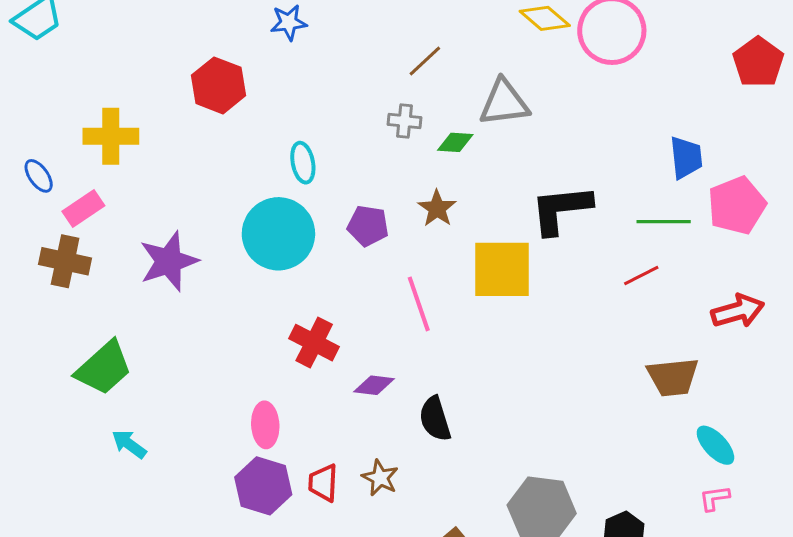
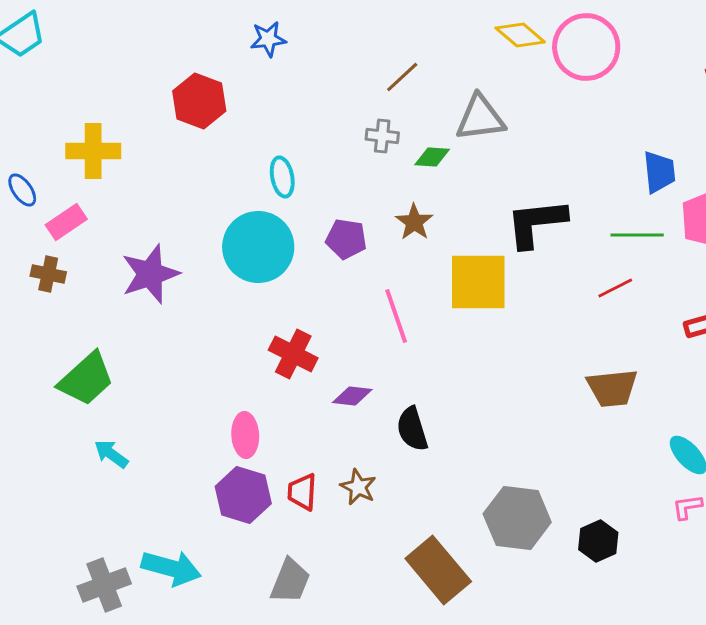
brown cross: (65, 261) -> (48, 274), size x0.7
brown trapezoid: (673, 377) -> (612, 388), moved

